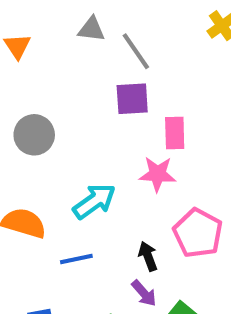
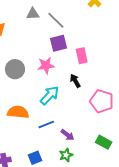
pink star: (157, 174) -> (46, 65), moved
black arrow: (148, 256) -> (75, 81), moved
purple arrow: (144, 293) -> (67, 135), moved

